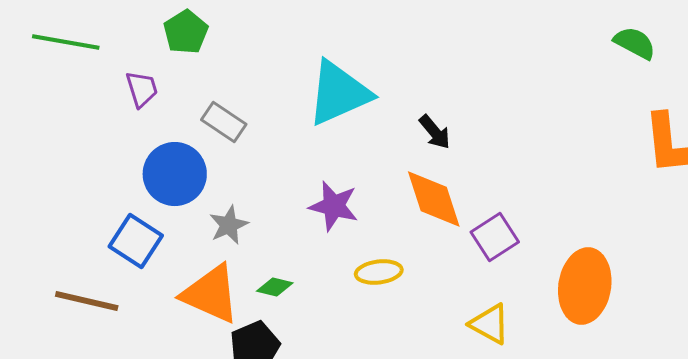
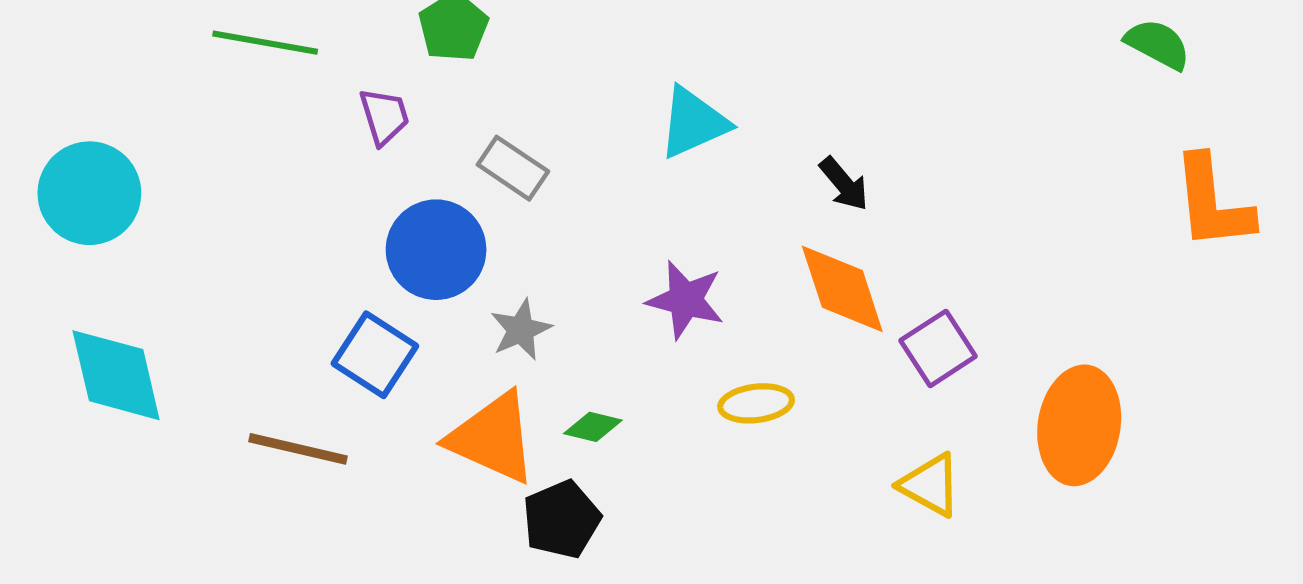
cyan triangle: (339, 93) -> (693, 123), size x0.7

